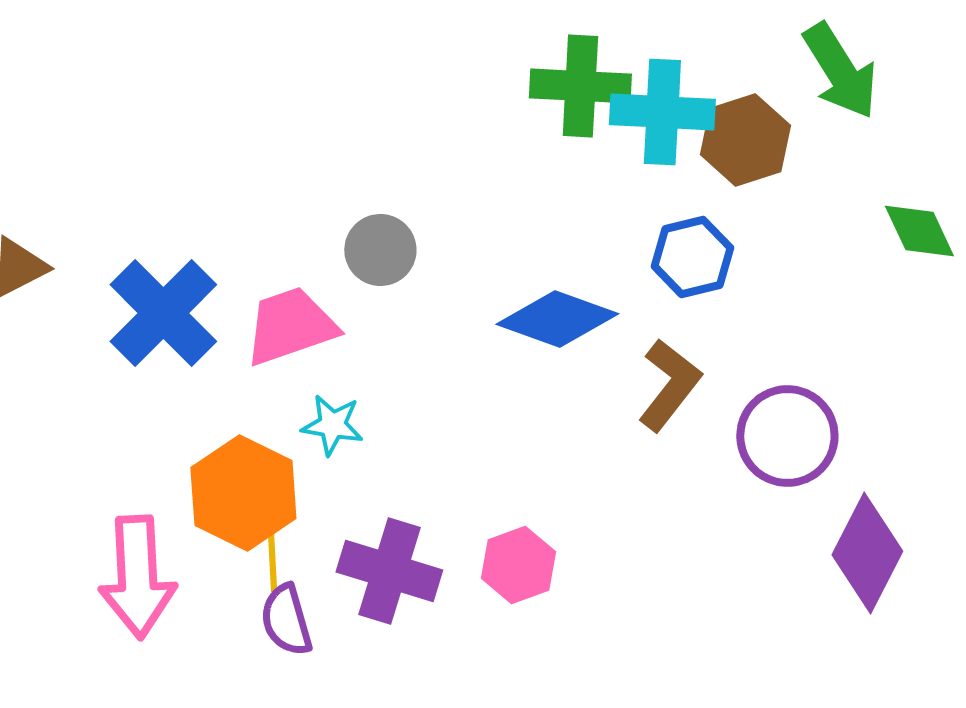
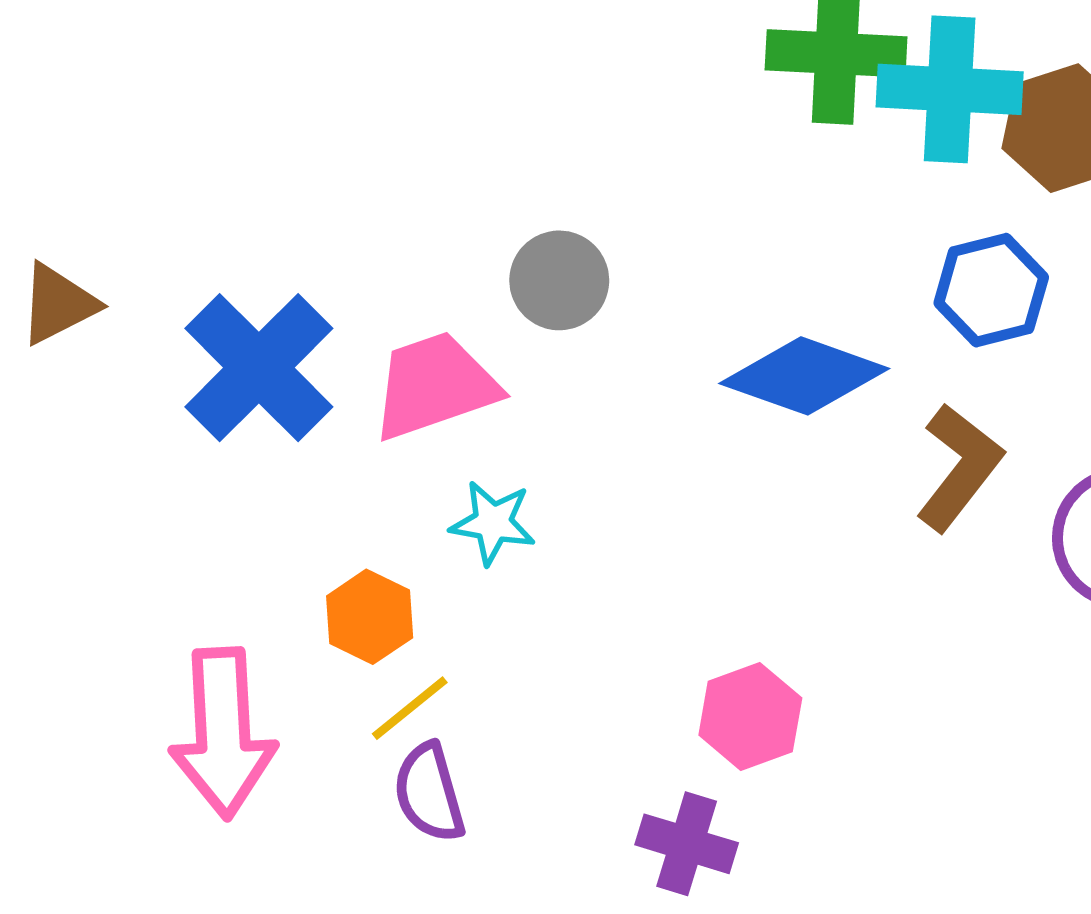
orange hexagon: (243, 493) -> (370, 617), size x0.6
yellow line: (272, 559) -> (410, 708), turned 54
purple cross: (389, 571) -> (687, 844), moved, size x0.7

